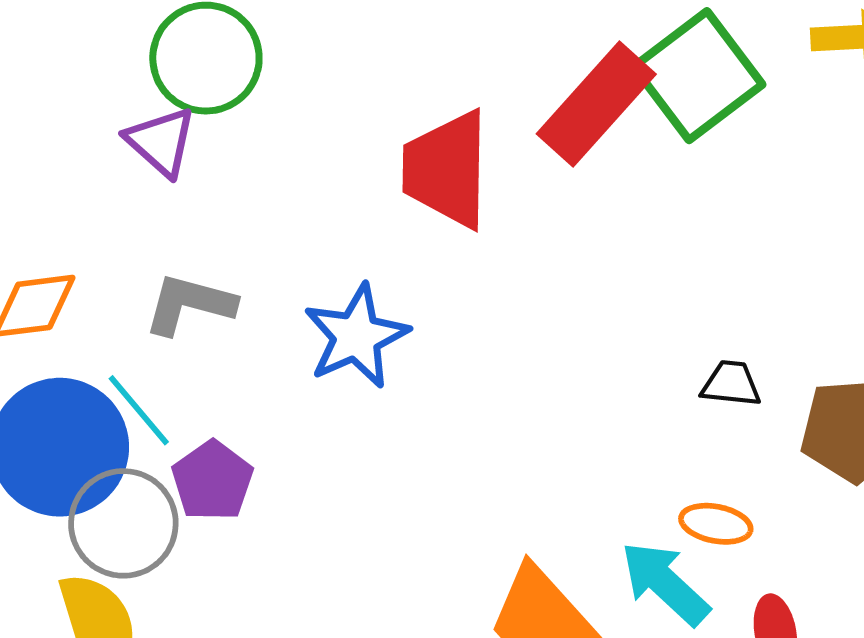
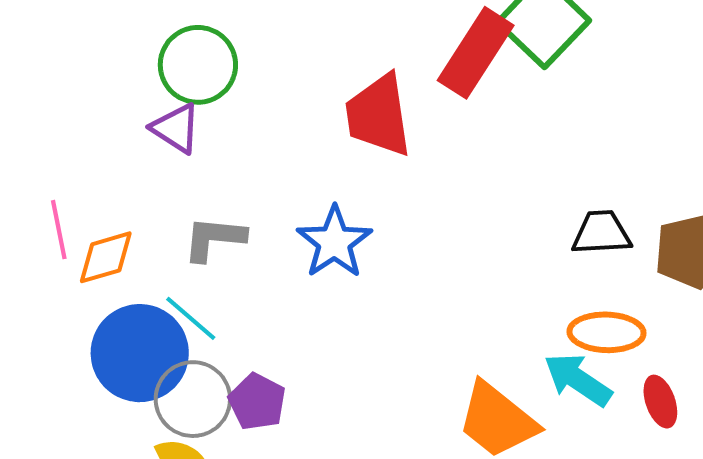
black trapezoid: (731, 384) -> (601, 233), size x1.4
purple pentagon: (212, 481) -> (257, 402), moved
orange ellipse: (716, 524) -> (607, 332), size x1.5

